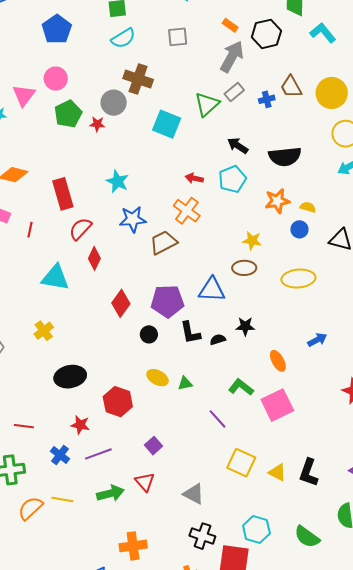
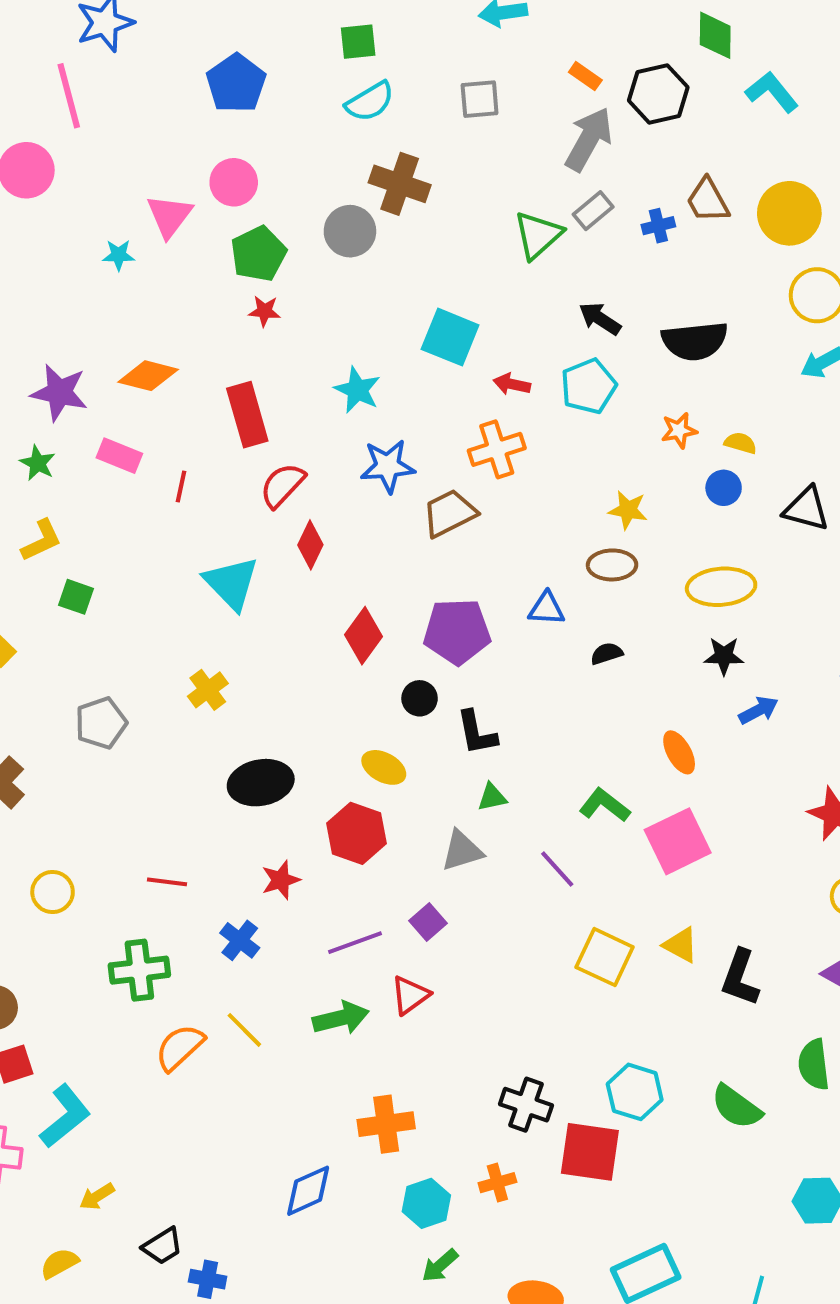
red star: (97, 124) -> (264, 311), moved
cyan square: (167, 124) -> (450, 337), moved
orange star: (277, 201) -> (679, 430), size x0.7
orange cross: (187, 211) -> (497, 449), turned 36
cyan triangle: (55, 278) -> (231, 583), turned 36
blue triangle: (212, 290) -> (547, 609), size x0.7
black star: (245, 326) -> (724, 656), moved
black L-shape: (190, 333) -> (477, 733), moved
black semicircle: (218, 340) -> (607, 654), moved
yellow ellipse: (158, 378) -> (384, 767), moved
red star: (80, 425) -> (281, 880), turned -30
purple line: (98, 454) -> (355, 943), moved
yellow triangle: (277, 472) -> (681, 945), moved
red triangle: (145, 482) -> (410, 995), turned 35
gray triangle: (194, 494) -> (462, 851), moved, turned -45
yellow line: (62, 499) -> (244, 1030), turned 35

